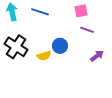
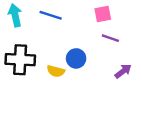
black cross: (16, 47) -> (20, 60), turned -30
yellow semicircle: (44, 56) -> (56, 71), turned 32

